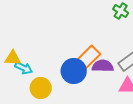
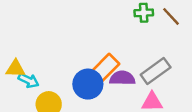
green cross: (121, 11) -> (144, 13), turned -35

